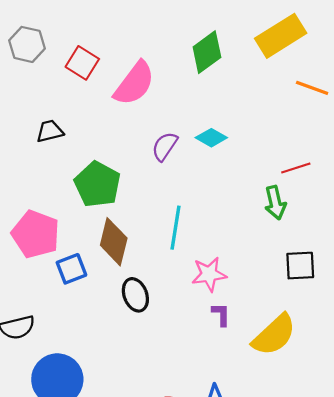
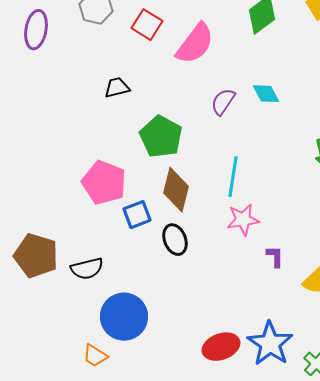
cyan diamond: (211, 138) -> (266, 94), turned 32
pink star: (209, 274) -> (243, 220), moved
black ellipse: (135, 295) -> (175, 240), moved

